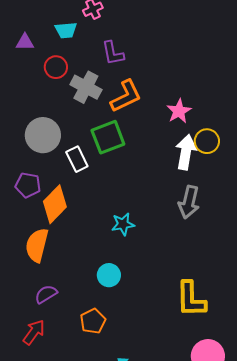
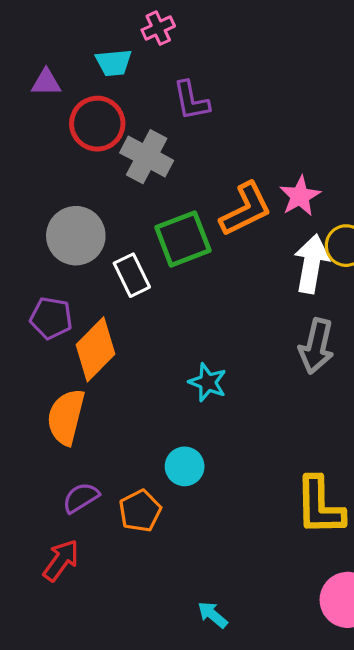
red circle: (56, 67) -> (97, 124), size x1.4
orange L-shape: (126, 96) -> (246, 209), moved
cyan star: (123, 224) -> (208, 382), turned 30
orange pentagon: (93, 321) -> (140, 511), moved

